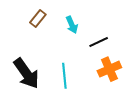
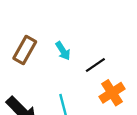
brown rectangle: (38, 18) -> (25, 50), size x1.4

